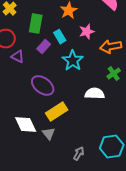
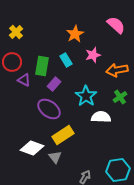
green rectangle: (36, 24) -> (42, 66), moved
purple rectangle: (44, 47) -> (54, 84), moved
cyan star: (73, 61) -> (86, 96), moved
white diamond: (26, 125) -> (32, 148), turned -45

